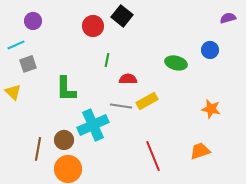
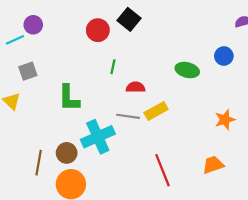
cyan line: (16, 45) -> (15, 40), moved
orange star: (211, 109) -> (225, 120), turned -30

